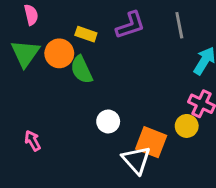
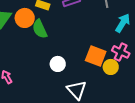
orange square: (151, 142) -> (96, 56), moved

